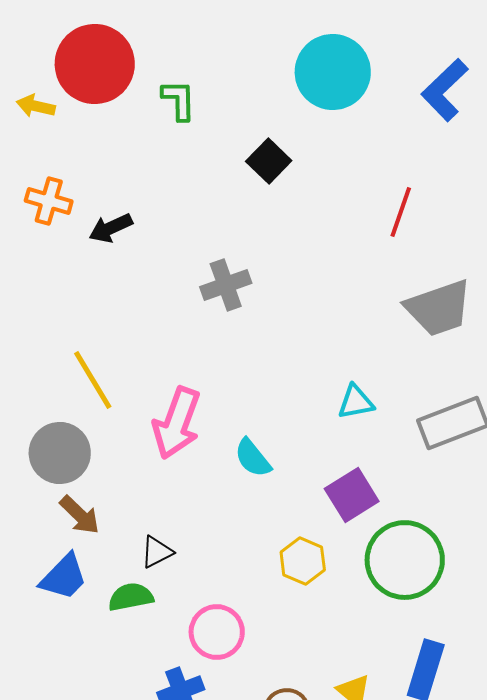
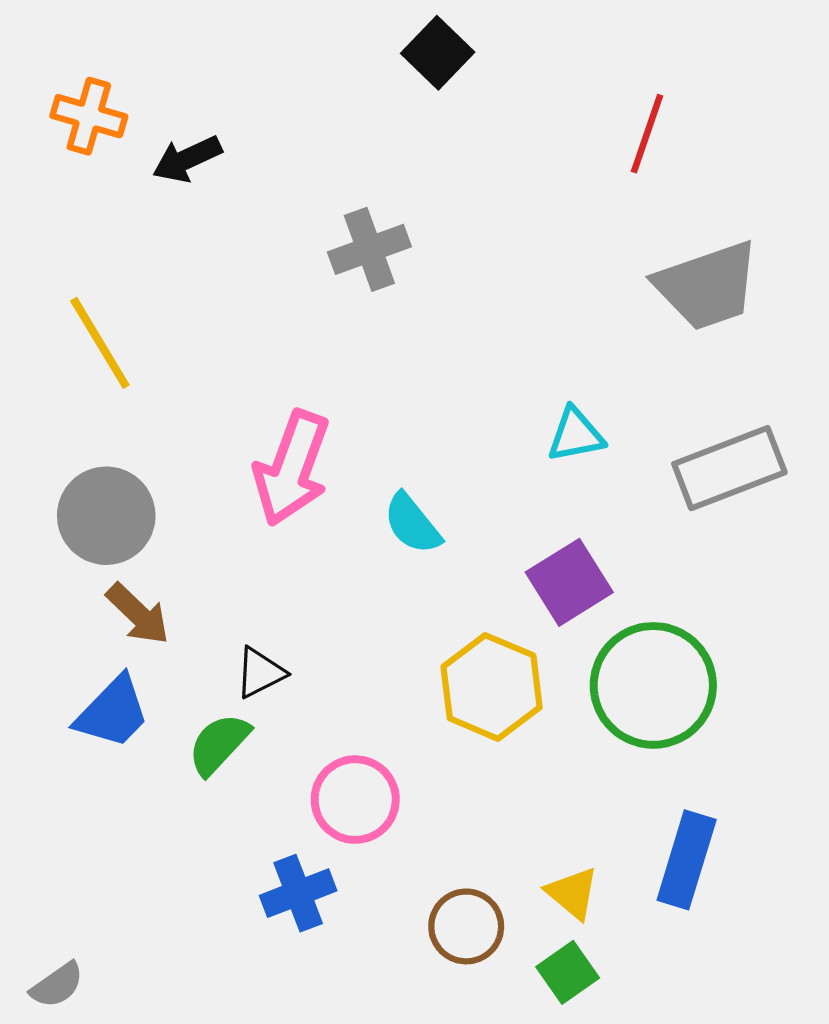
yellow line: (93, 380) -> (100, 343), moved
yellow hexagon: (303, 561) -> (492, 687), size x1.4
green semicircle: (131, 597) -> (219, 744), turned -36

